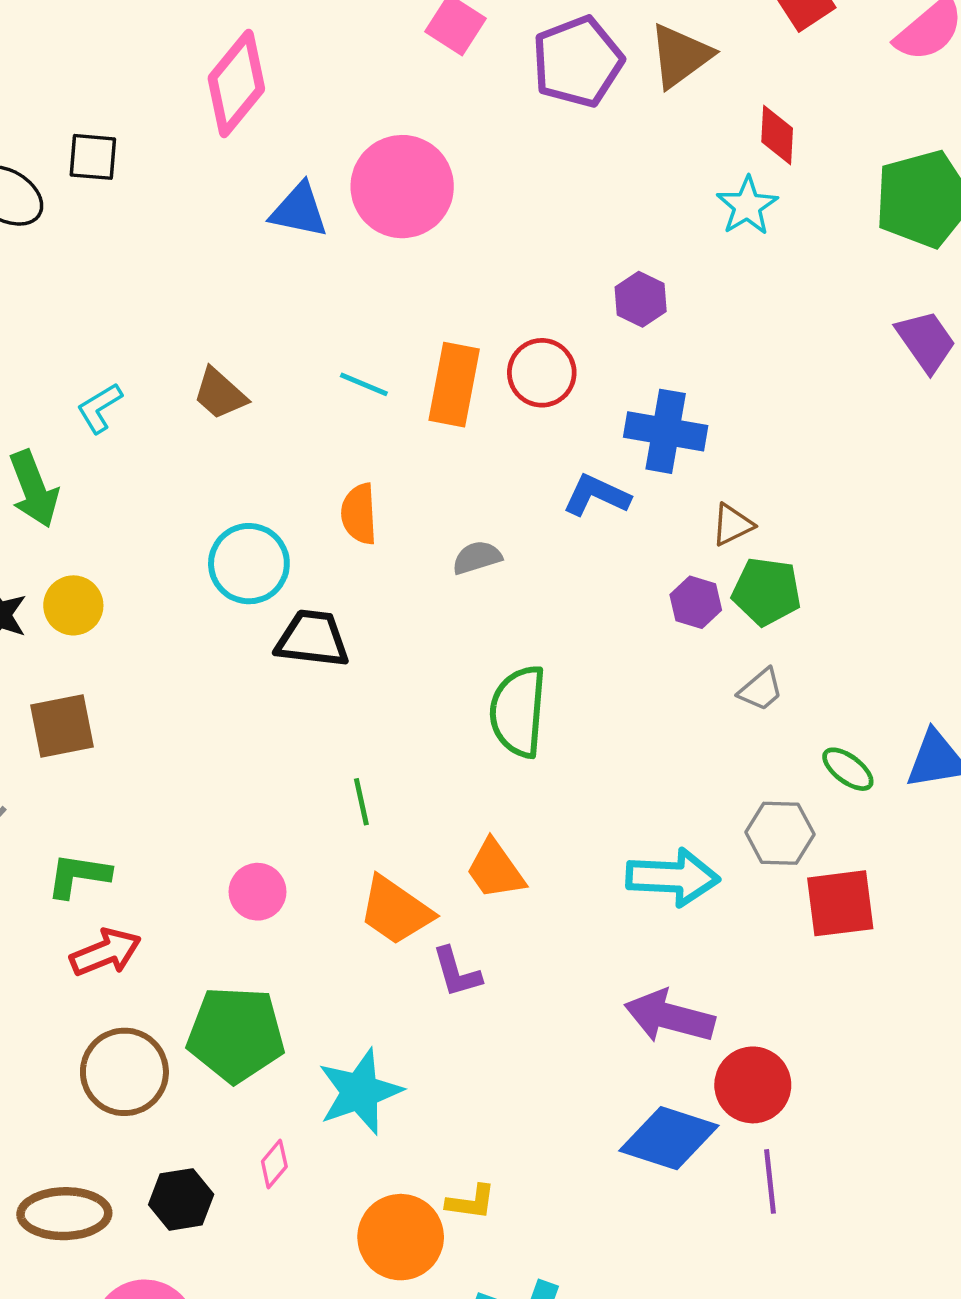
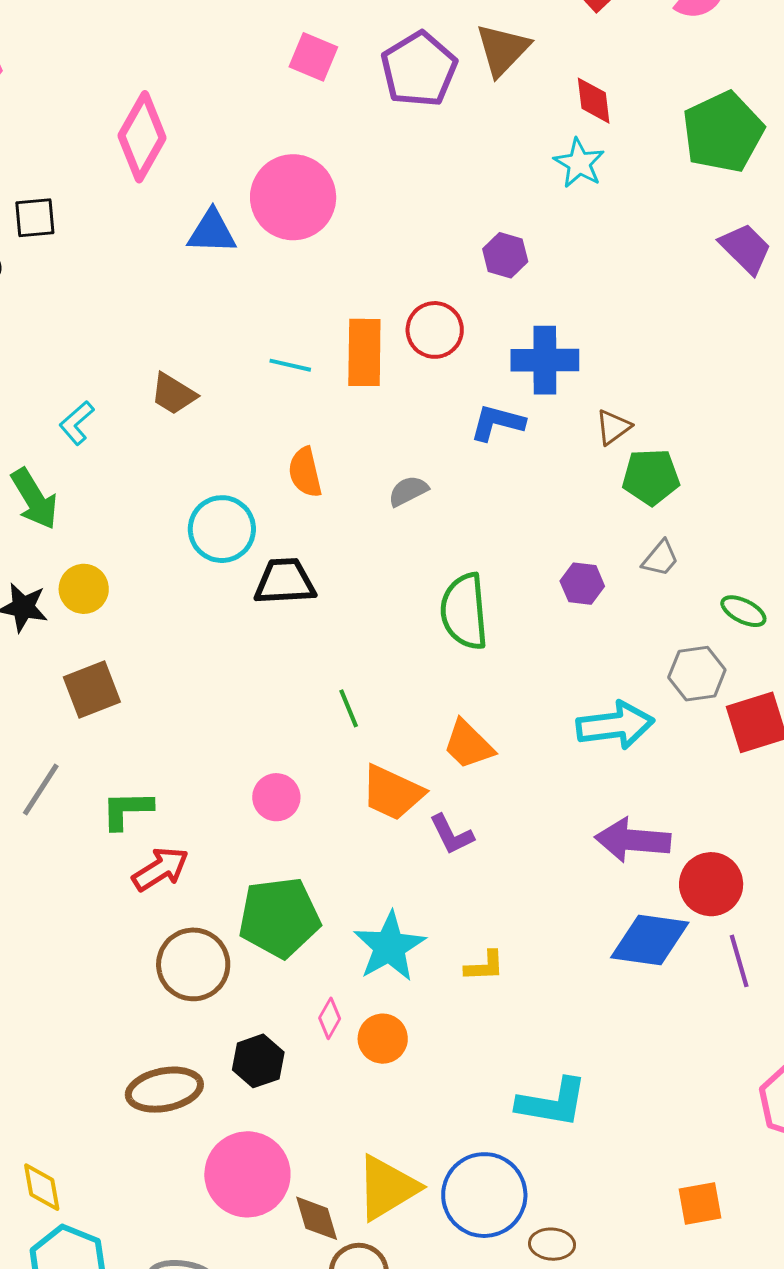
purple hexagon: (696, 602) -> (582, 584), moved
yellow L-shape: (471, 1202) -> (485, 966), moved
orange circle: (401, 1237) -> (383, 1039), moved, size x0.7

